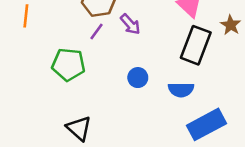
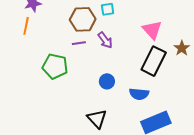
purple line: (97, 31) -> (79, 43), turned 40
black triangle: (79, 128) -> (97, 119), moved

